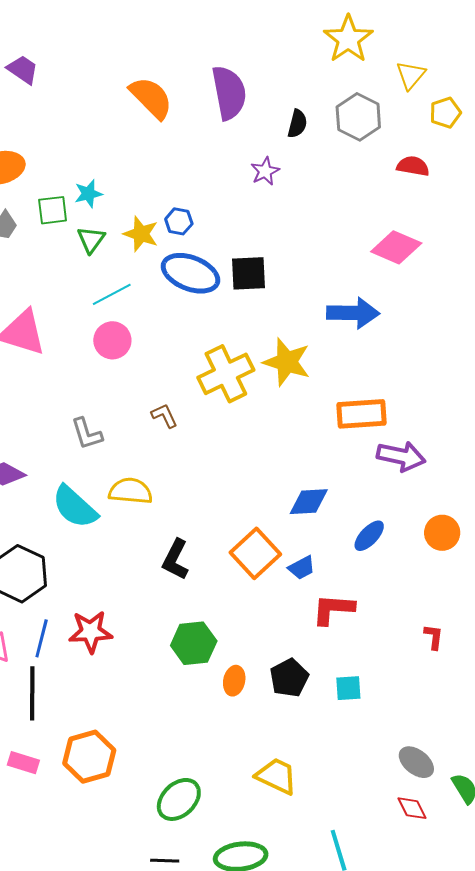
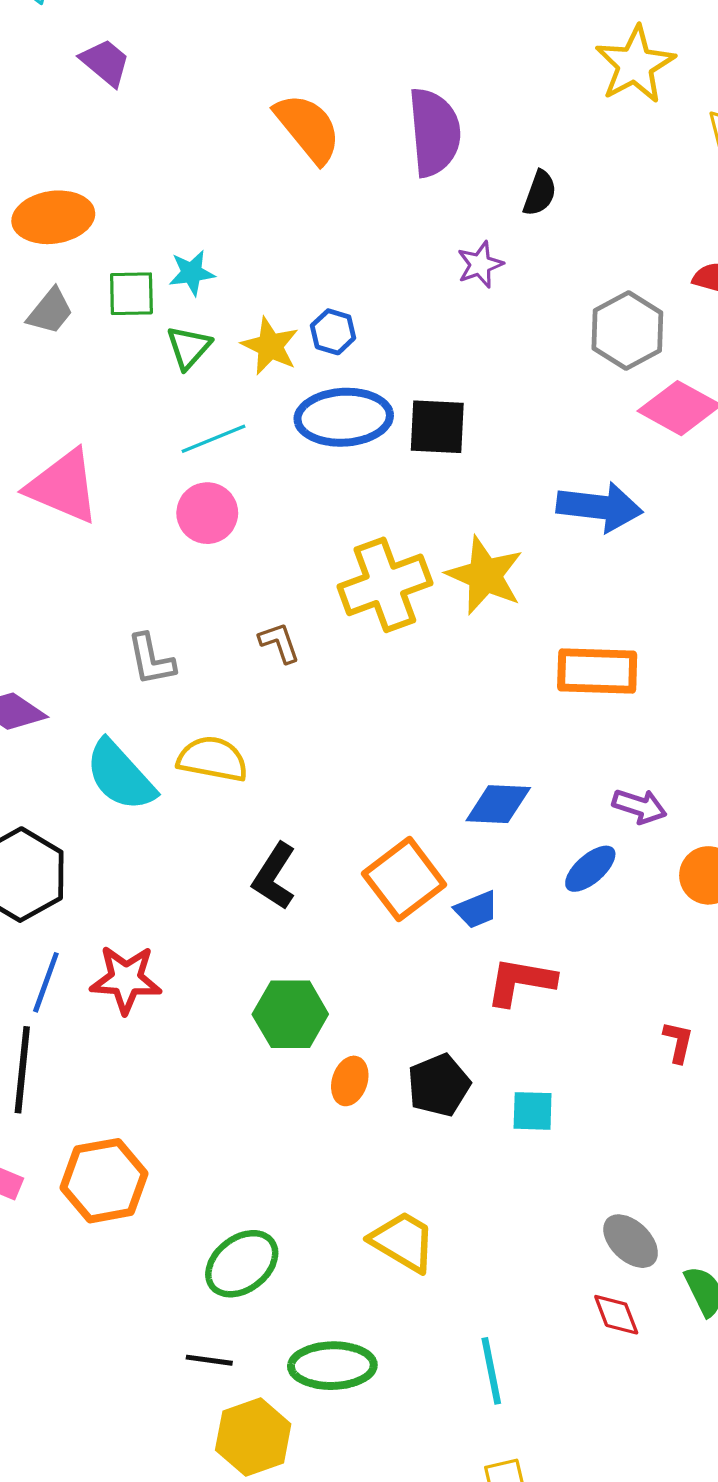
gray hexagon: (358, 117) -> (627, 331), moved
blue ellipse: (190, 273) -> (344, 417), turned -30
purple arrow: (401, 456) -> (639, 806), moved, size x0.7

